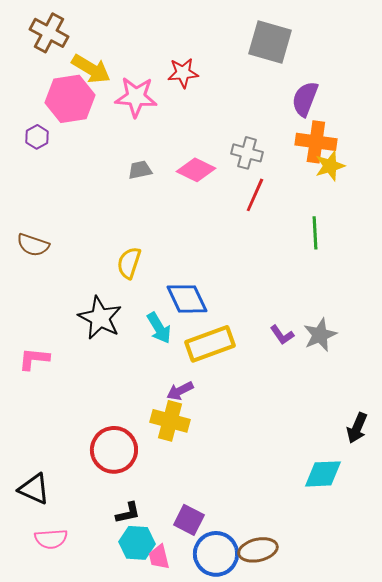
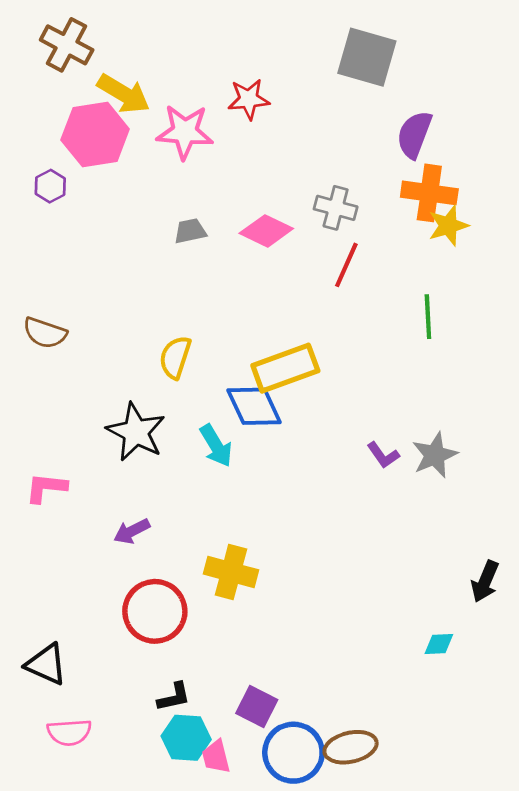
yellow rectangle: (210, 344) -> (285, 368), moved
purple arrow: (180, 391) -> (132, 531), moved
cyan diamond: (323, 474) -> (439, 644), size x0.6

